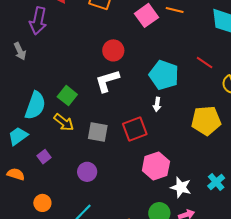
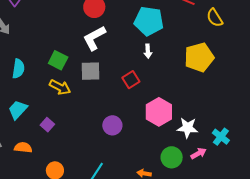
cyan semicircle: (35, 105) -> (18, 69), moved, size x0.7
red square: (135, 129) -> (131, 80), size x0.7
gray square: (98, 132) -> (90, 71), moved
purple circle: (87, 172) -> (112, 125), moved
cyan cross: (216, 182) -> (221, 137), moved

